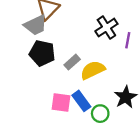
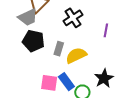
black cross: (106, 28) -> (73, 18), moved
gray rectangle: (72, 62) -> (59, 49), turned -32

